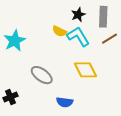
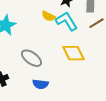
blue semicircle: (65, 102) -> (40, 84), moved

